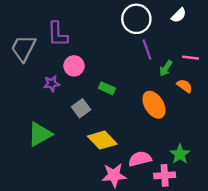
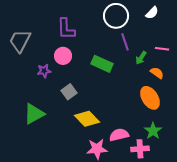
purple L-shape: (58, 34) -> (66, 29), moved
green rectangle: (107, 88) -> (102, 64), moved, size x1.5
orange ellipse: (154, 105) -> (150, 98), moved

